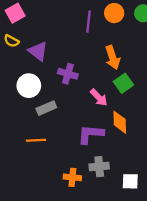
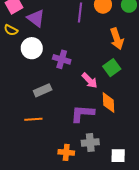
purple triangle: (38, 51) -> (36, 18), moved
orange arrow: (113, 58) -> (117, 39), moved
white circle: (29, 86) -> (32, 48), moved

